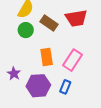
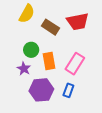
green circle: (26, 30) -> (31, 50), moved
purple star: (14, 74) -> (24, 69), moved

